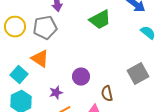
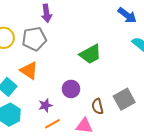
green trapezoid: (100, 20) -> (90, 54), moved
gray square: (138, 74) -> (124, 99), moved

